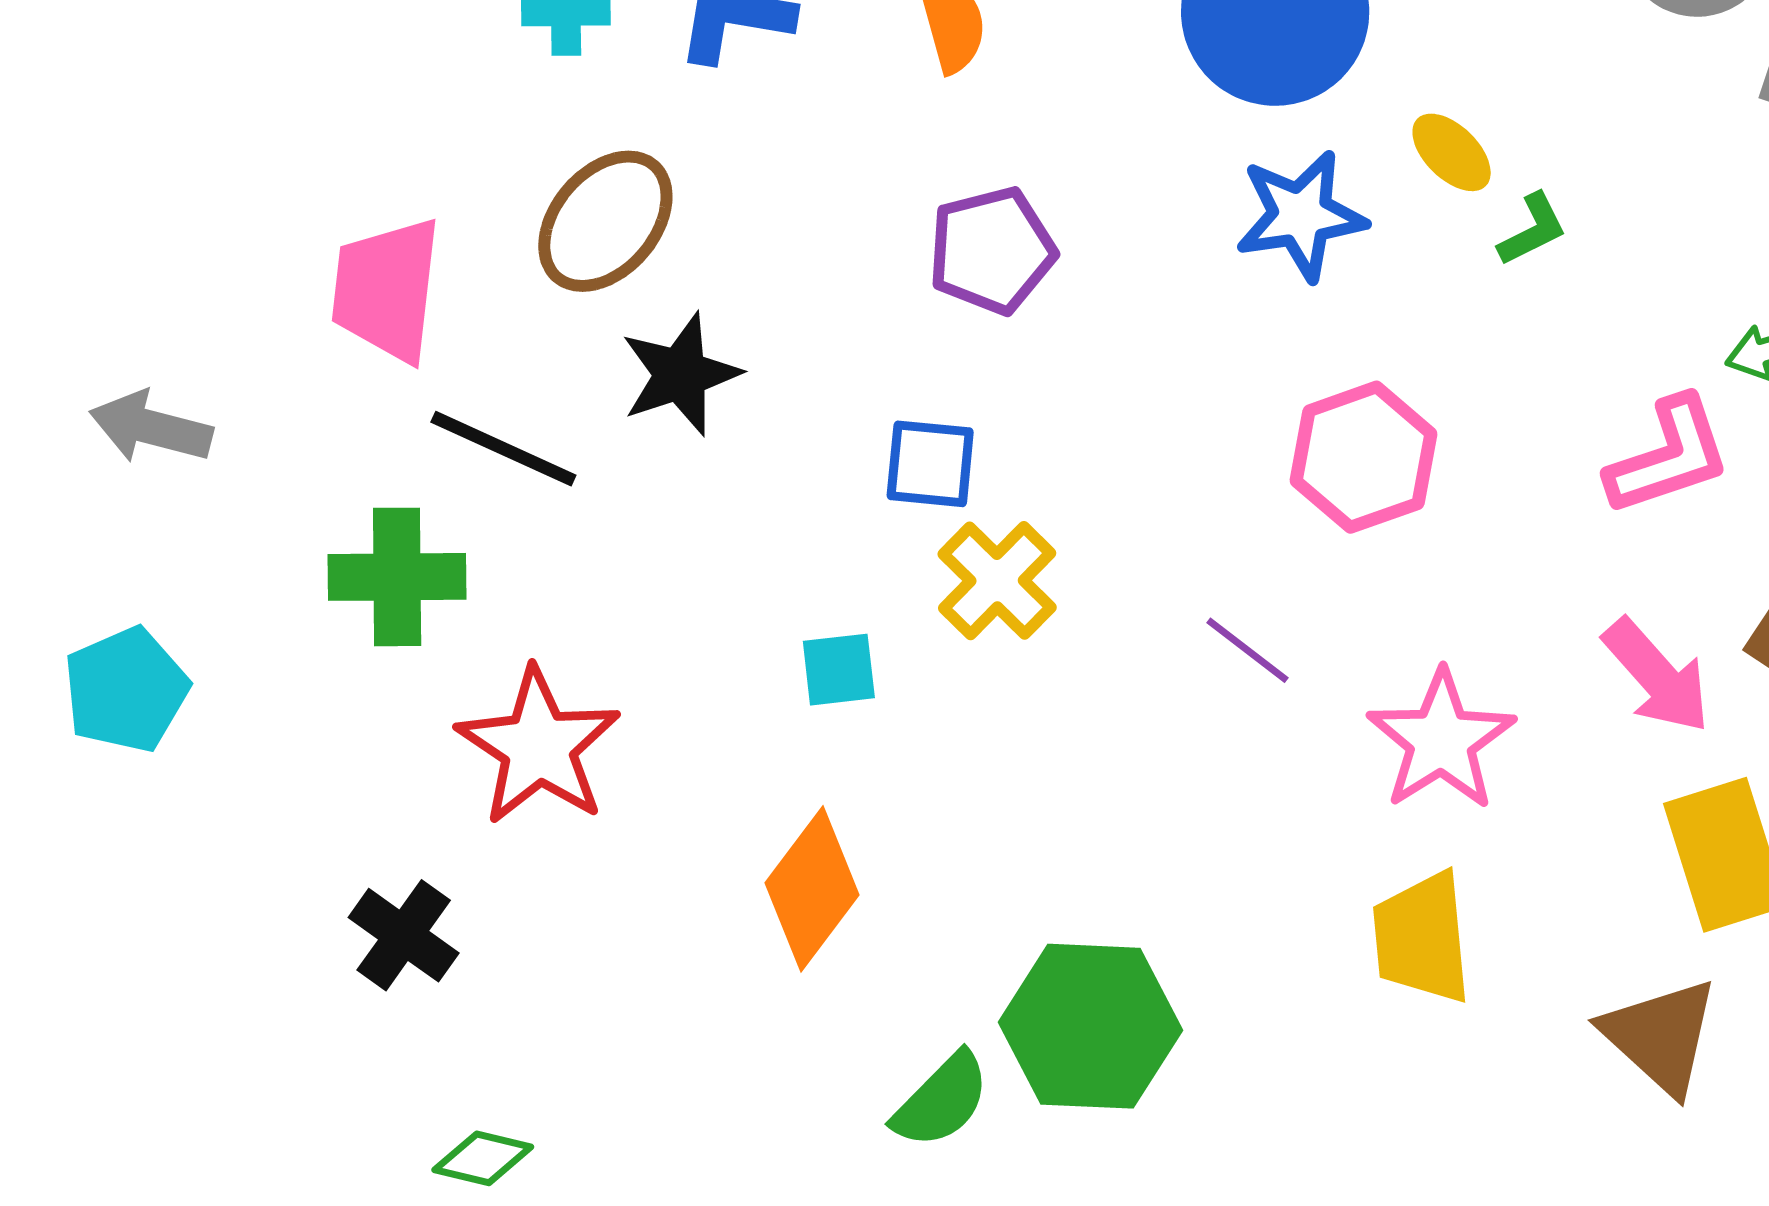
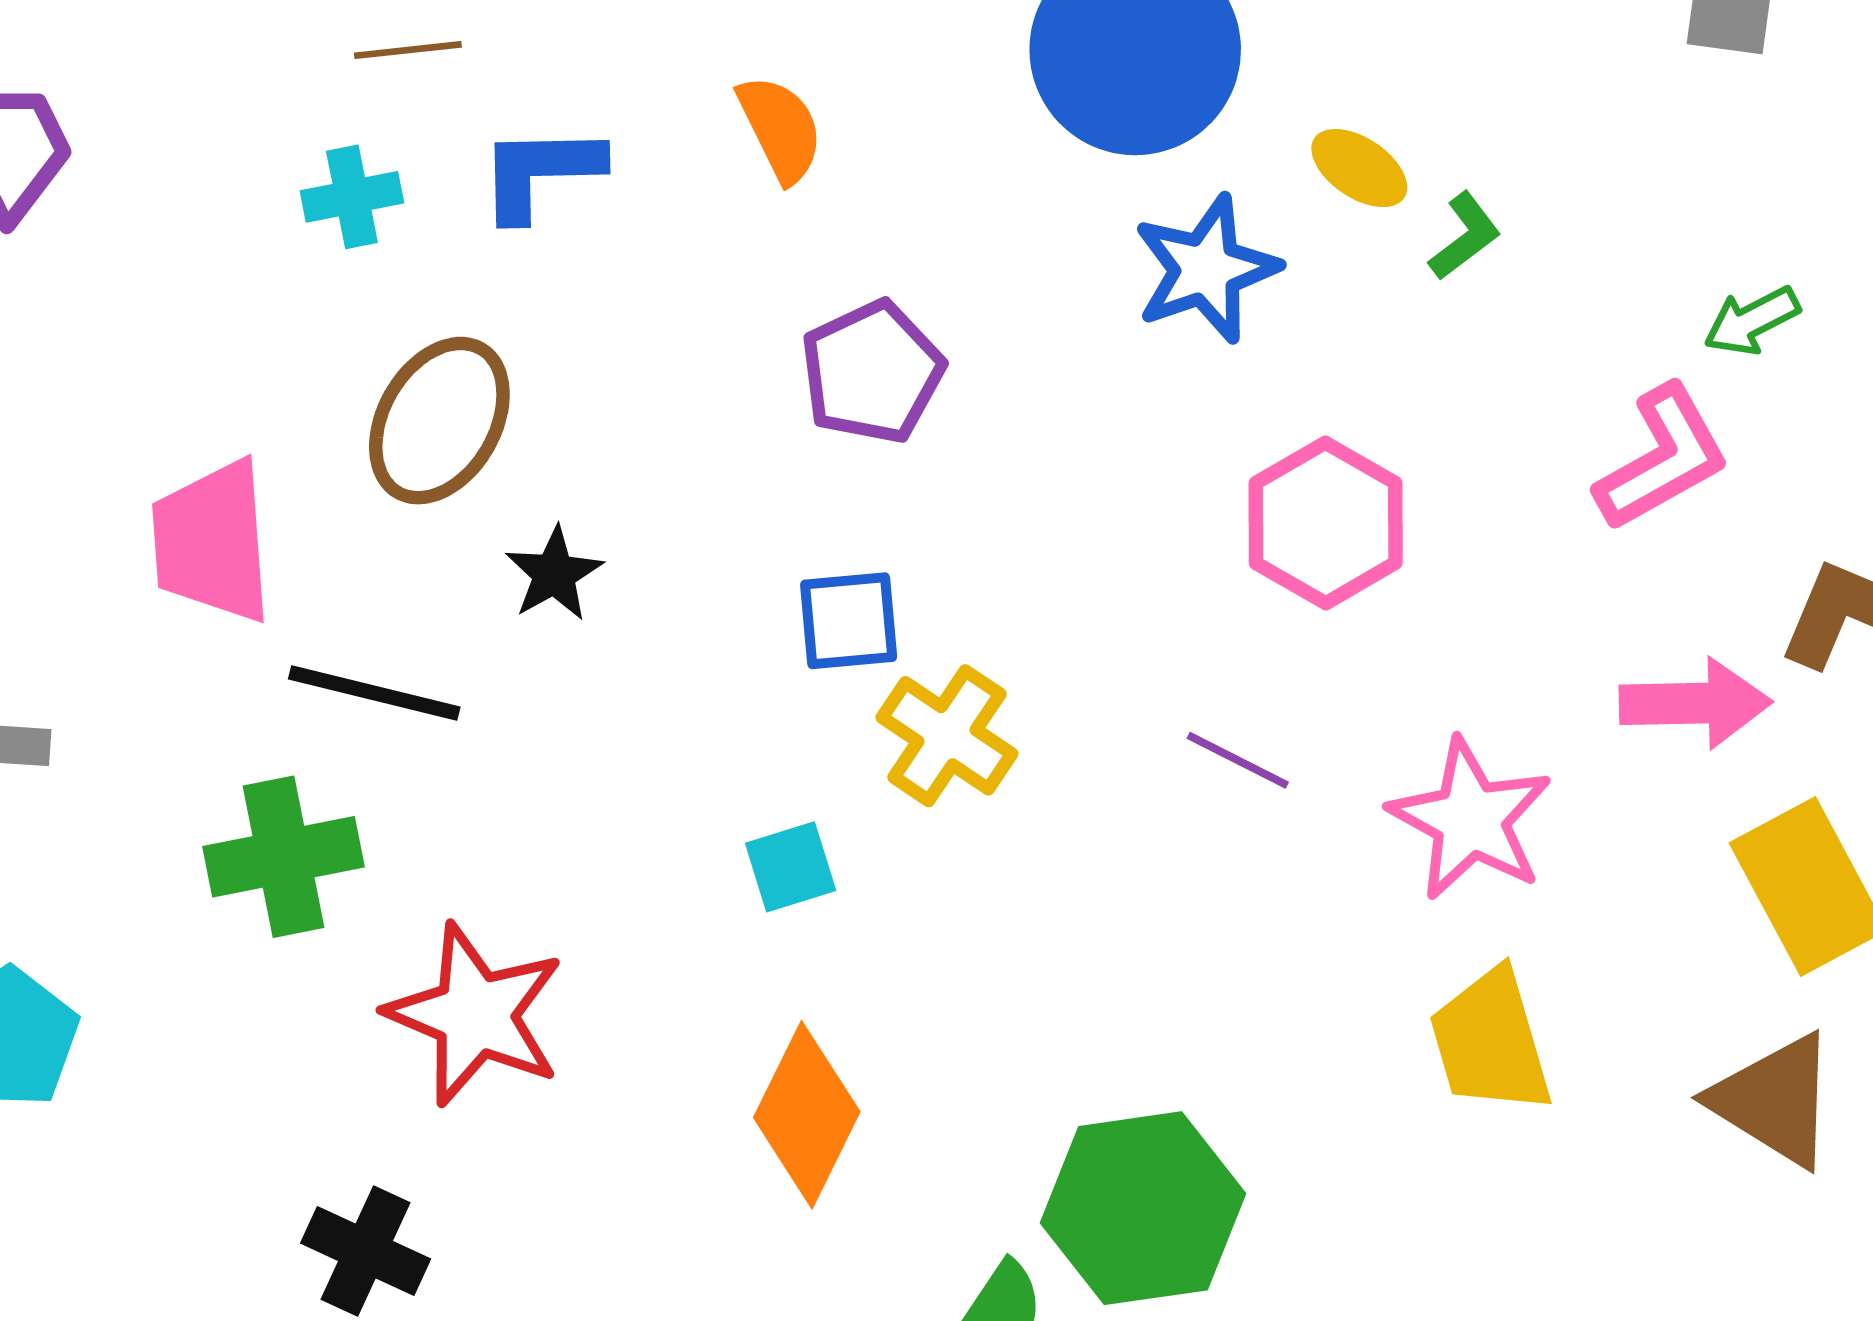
black star: (680, 374) -> (554, 574), size x0.7
pink arrow: (1657, 676) -> (1695, 703), turned -39

